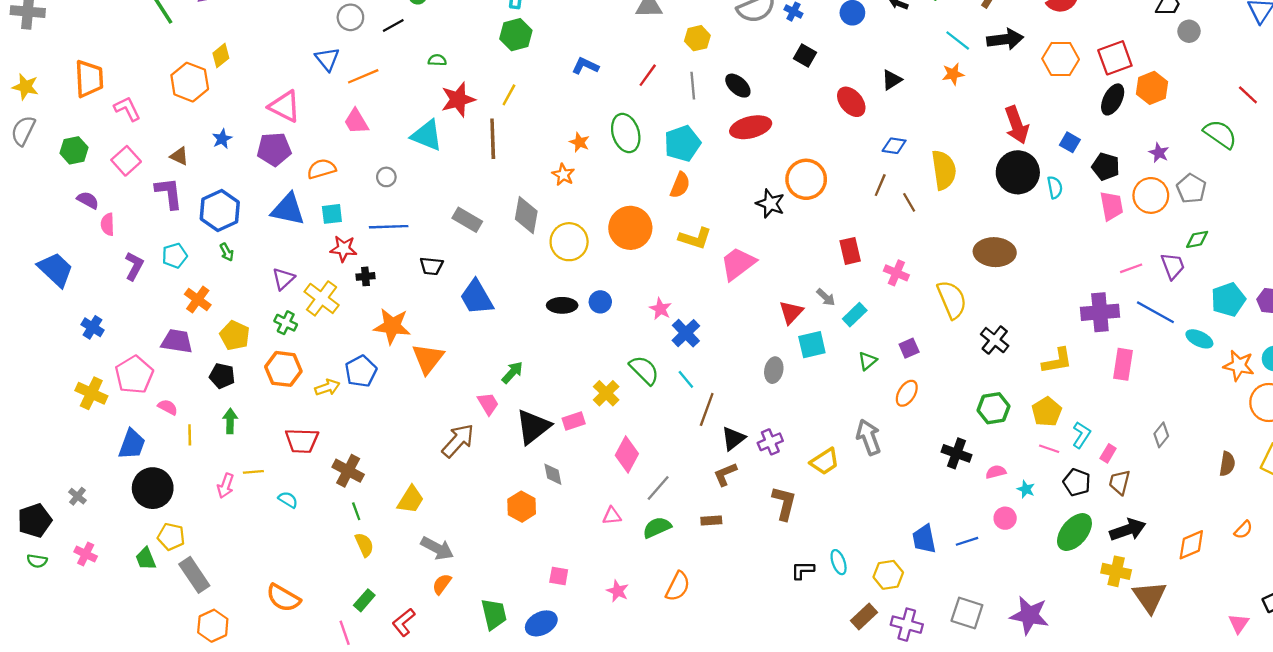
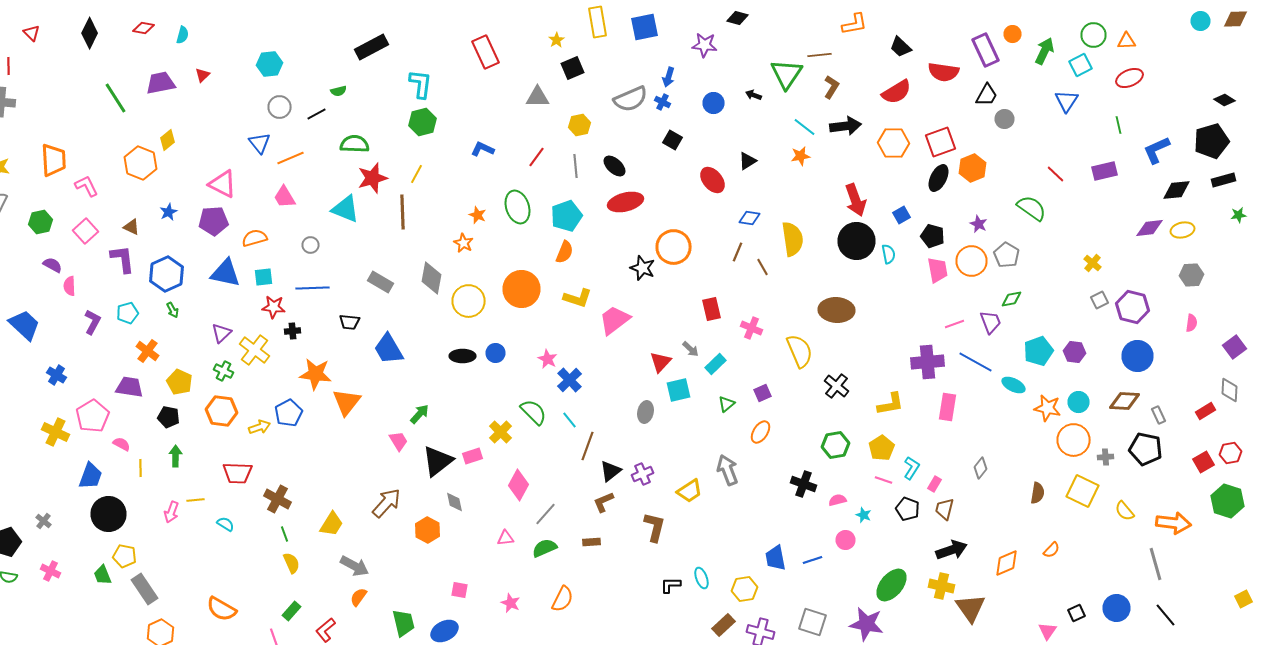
green semicircle: (437, 60) -> (354, 144), size x1.8
blue square: (1070, 142) -> (902, 215), turned 30
brown arrow: (458, 441) -> (386, 503), moved
green ellipse: (1074, 532) -> (892, 585), moved

